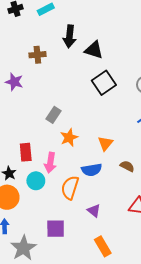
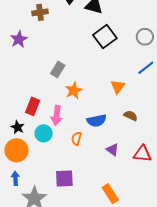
purple star: (14, 82) -> (19, 39), turned 30
orange triangle: (105, 143) -> (118, 87), moved
red rectangle: (26, 152) -> (33, 106), turned 30
orange semicircle: (70, 188) -> (77, 139), size x0.6
purple triangle: (94, 211) -> (112, 150), moved

